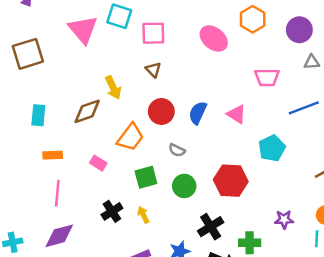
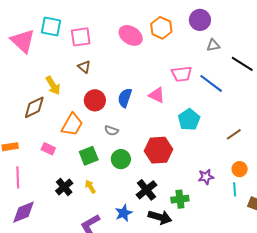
orange hexagon: (253, 19) -> (161, 28), moved
pink trapezoid: (267, 77) -> (182, 74), moved
blue line: (304, 108) -> (211, 83), turned 65

